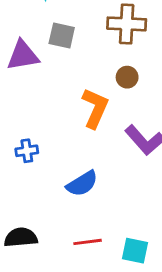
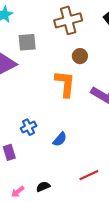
blue semicircle: (82, 184) -> (60, 139), moved, size x0.7
black semicircle: (21, 237) -> (43, 187), size x0.6

